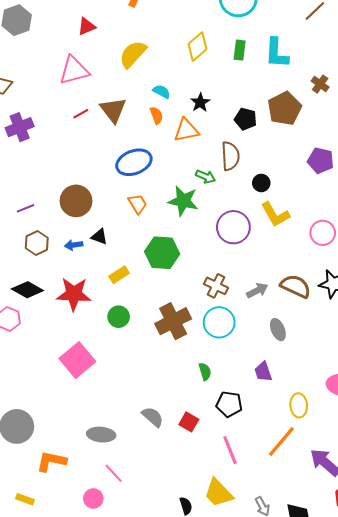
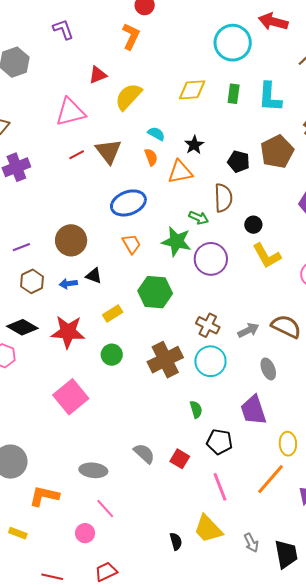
red triangle: (87, 26) -> (98, 75), moved
yellow diamond: (197, 47) -> (192, 90), turned 36
purple circle: (233, 227) -> (211, 259), moved
purple trapezoid: (263, 372) -> (253, 410), size x1.5

